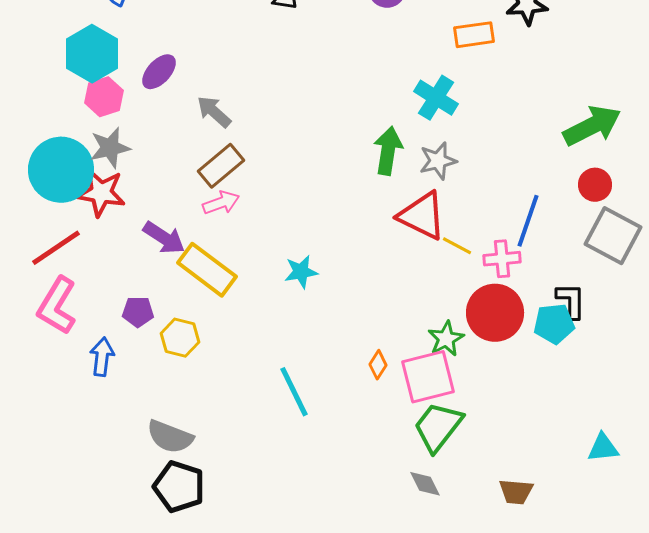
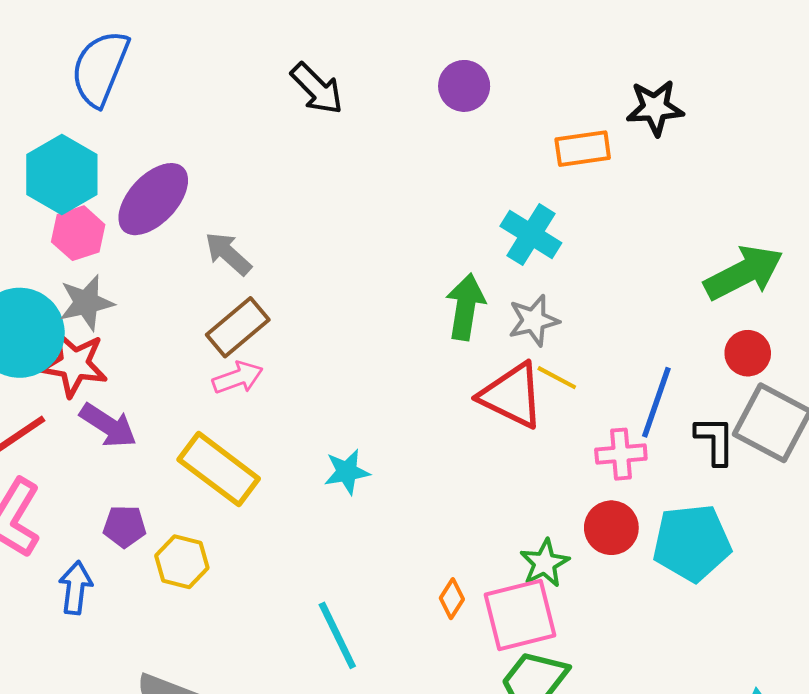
purple ellipse: (159, 72) -> (153, 199), size x1.5
purple arrow: (164, 238) -> (108, 425), moved
yellow line: (457, 246) -> (557, 378), moved
black L-shape: (571, 301) -> (715, 440), moved
red circle: (495, 313) -> (611, 528), size x0.7
cyan pentagon: (554, 324) -> (692, 543), size x1.4

